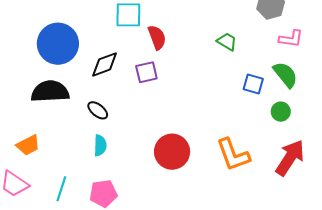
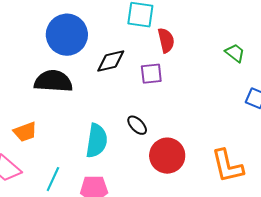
black ellipse: (98, 110) -> (137, 125), moved
cyan semicircle: (100, 145) -> (97, 141), size x1.6

